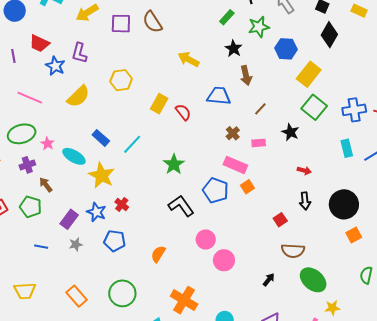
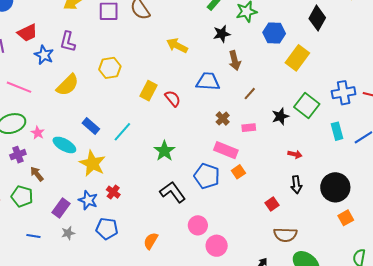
red trapezoid: (39, 43) -> (27, 33), turned -50
black star: (234, 49) -> (222, 34), turned 30
green square: (314, 107) -> (307, 105), moved
black star: (290, 132) -> (280, 116), turned 30

